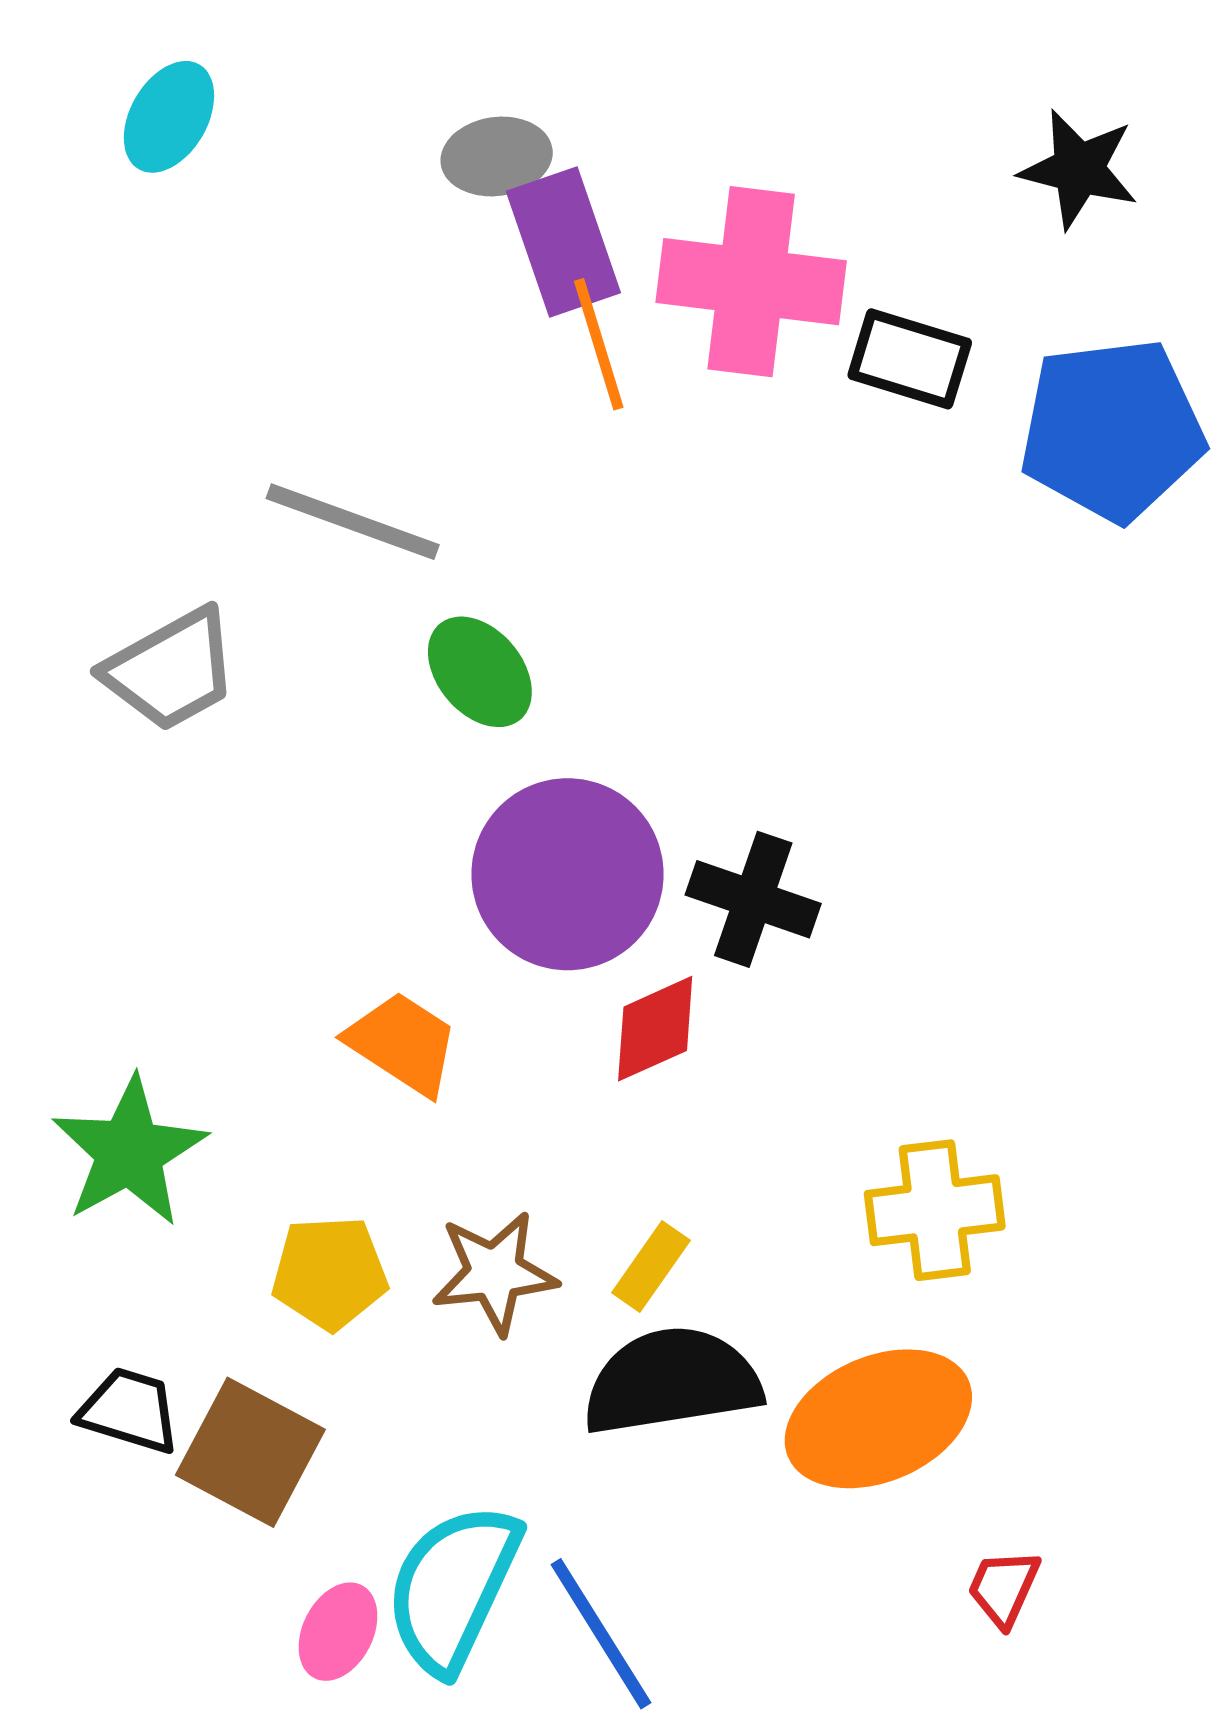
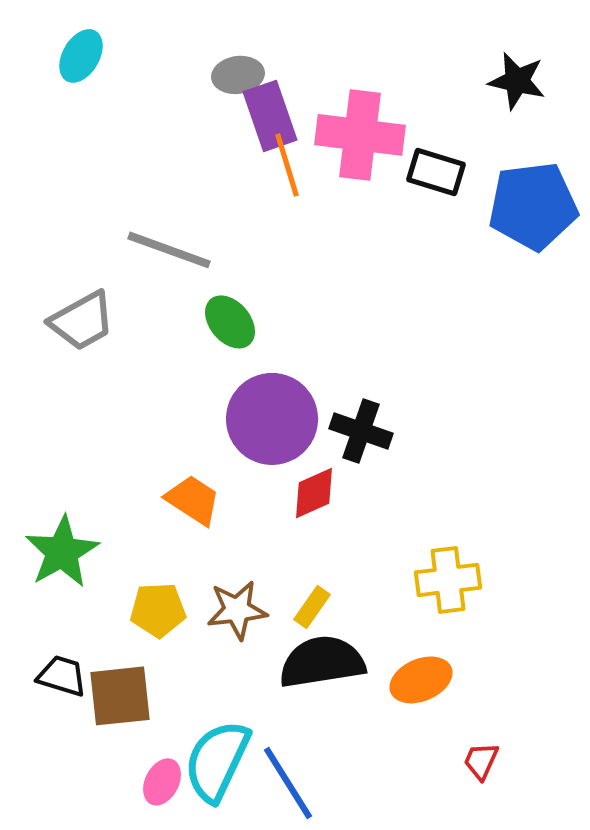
orange ellipse: (878, 1419) -> (421, 680), size x0.7
brown square: (250, 1452) -> (120, 696), turned -34

